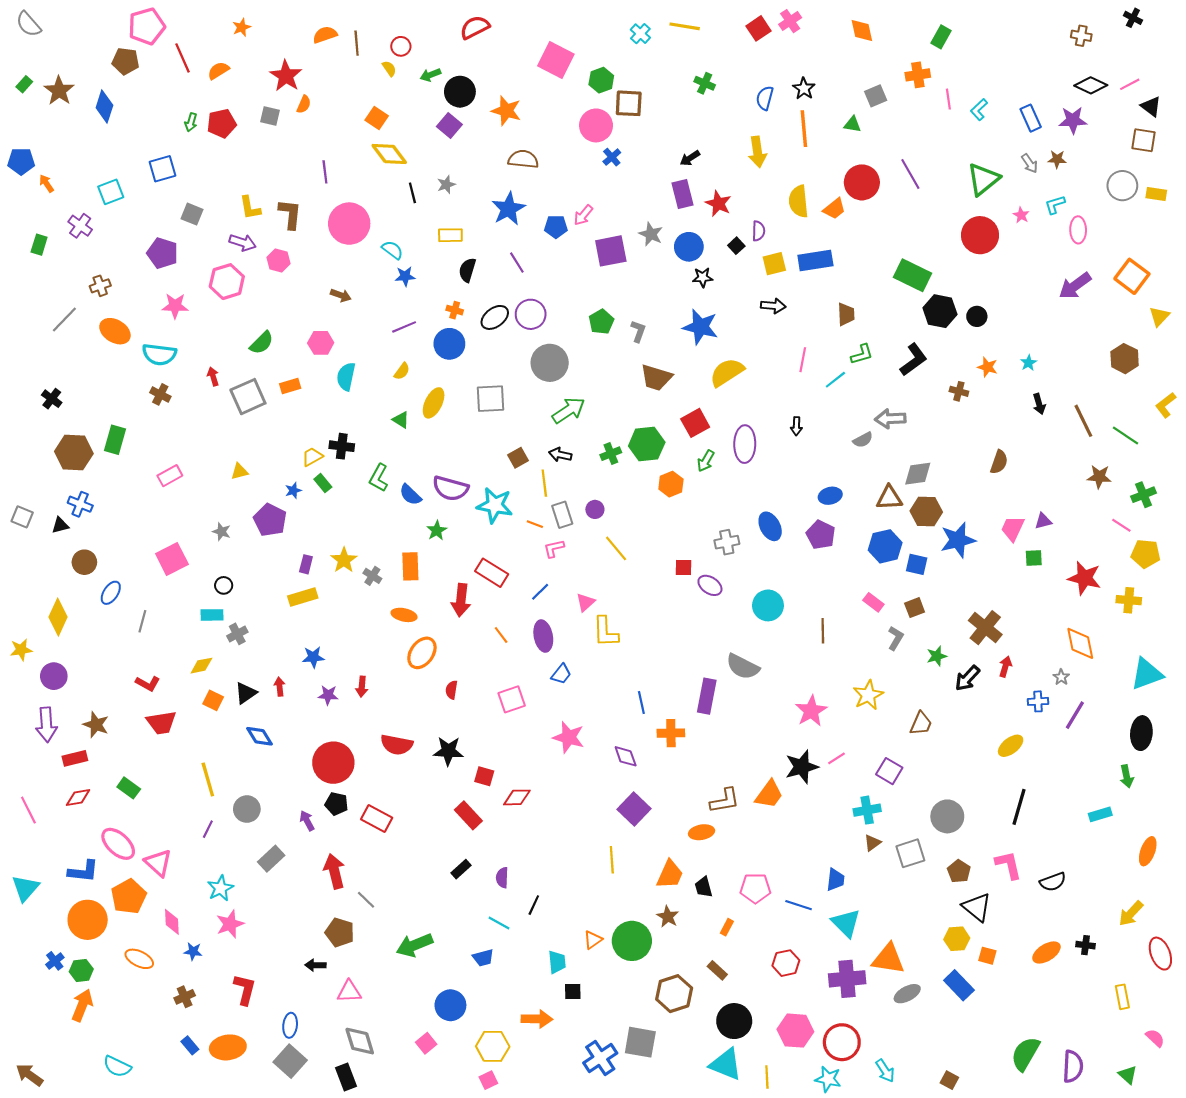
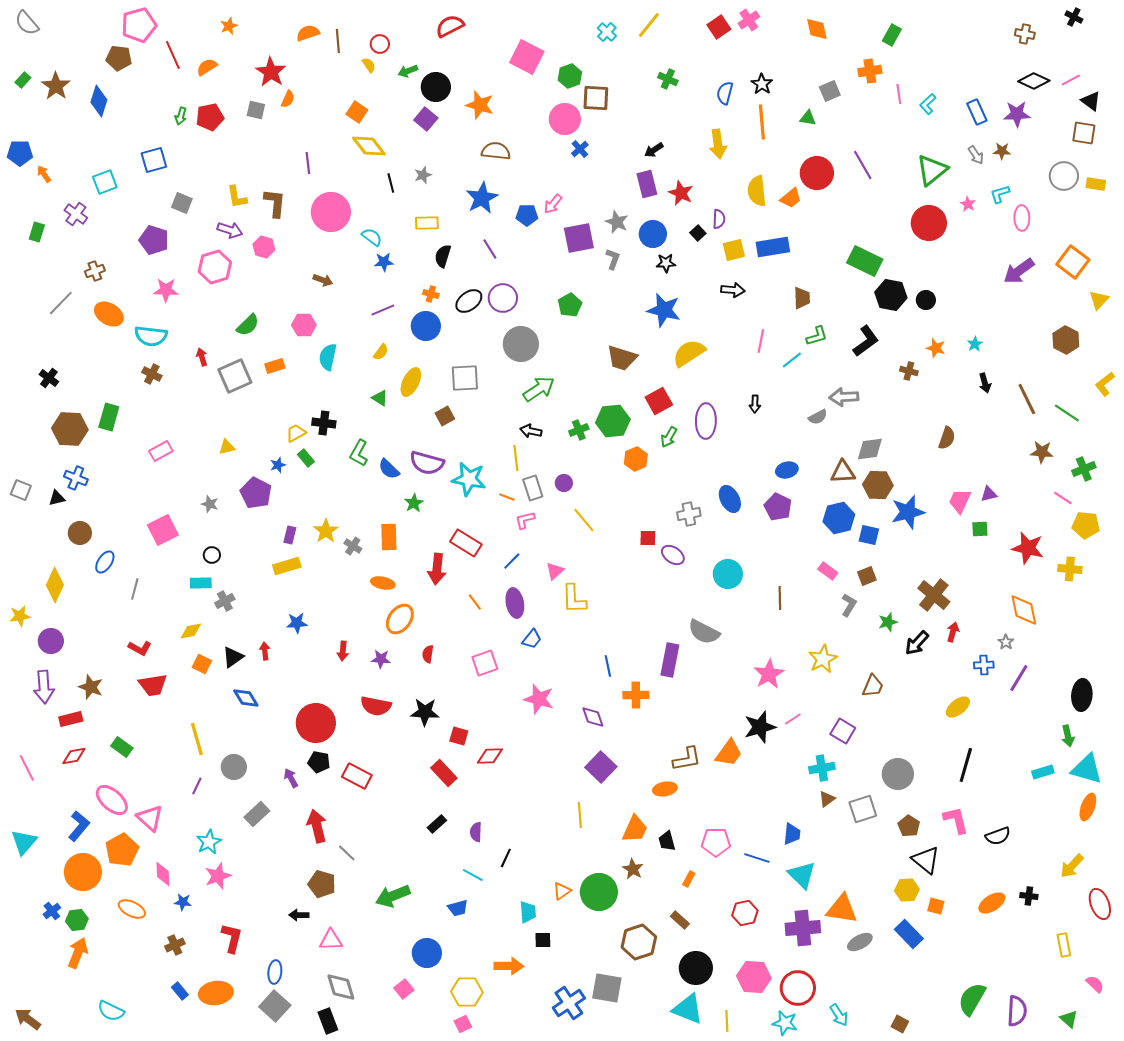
yellow line: (685, 26) -> (649, 25), turned -60
gray L-shape: (638, 331) -> (613, 259), moved
brown square: (518, 458) -> (445, 416), moved
cyan triangle: (1147, 674) -> (1087, 769), moved, turned 36
purple star: (328, 695) -> (381, 659), moved
blue L-shape: (83, 871) -> (79, 826), turned -56

